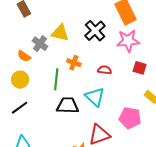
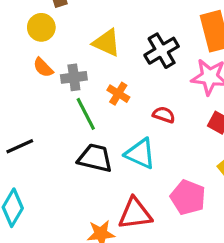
gray cross: (40, 44) -> (74, 77), moved, turned 35
green line: (56, 79) -> (86, 114), turned -45
yellow circle: (20, 80) -> (41, 27), moved
cyan triangle: (95, 97) -> (140, 154), turned -30

